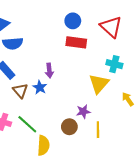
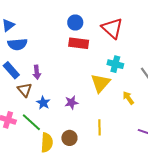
purple arrow: (49, 71) -> (37, 72), moved
blue star: (40, 87) -> (43, 103), moved
purple star: (83, 112) -> (71, 102), moved
brown circle: (69, 127) -> (69, 138), moved

